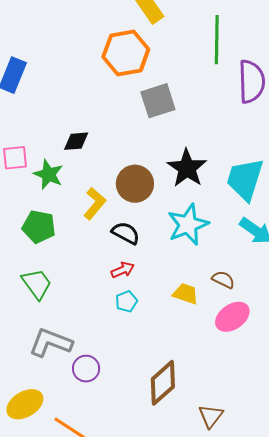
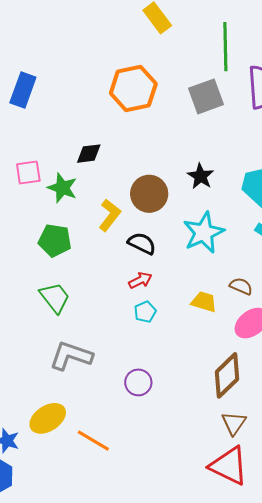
orange hexagon: (126, 53) -> (133, 88), moved
gray square: (158, 101) -> (206, 96), moved
black star: (187, 168) -> (200, 176), size x0.7
purple circle: (86, 369) -> (138, 382), moved
brown diamond: (163, 383) -> (227, 375), moved

